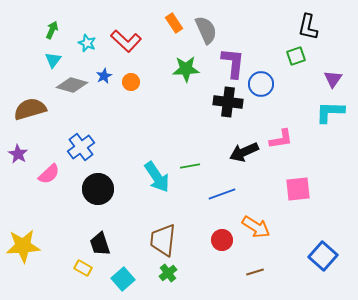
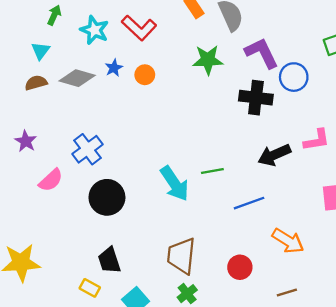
cyan star: (87, 43) -> (94, 30), size x1.4
cyan triangle: (53, 60) -> (41, 51), moved
purple L-shape: (233, 63) -> (262, 53), turned -32
brown semicircle: (30, 109) -> (36, 83), moved, size x0.6
purple star: (18, 154) -> (26, 141), moved
red circle: (222, 240) -> (240, 267), moved

